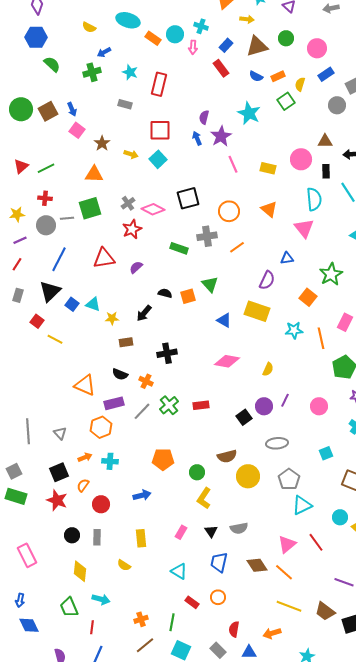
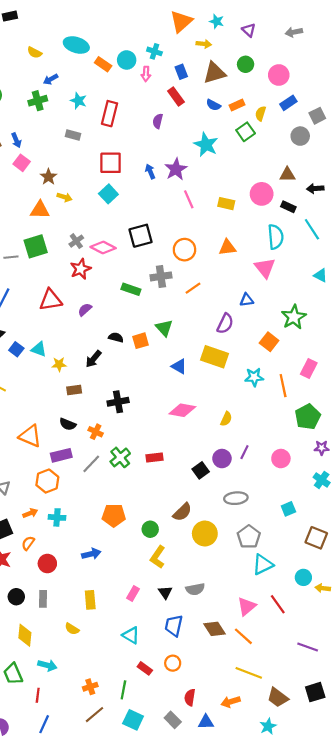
blue rectangle: (226, 45) -> (181, 72), turned -64
purple semicircle: (204, 117) -> (158, 121), moved
yellow arrow: (131, 154) -> (64, 197), moved
black rectangle: (326, 171) -> (288, 207), turned -64
orange triangle: (269, 209) -> (227, 247), turned -48
brown semicircle: (227, 456) -> (182, 512), turned -30
brown trapezoid: (325, 611) -> (278, 697), moved

